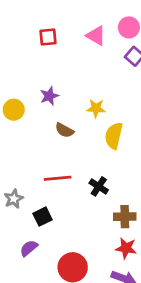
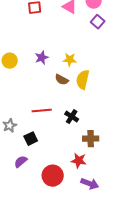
purple star: (49, 96) -> (42, 58), moved
brown semicircle: (64, 130) -> (62, 80), moved
red star: (126, 248) -> (79, 161), moved

